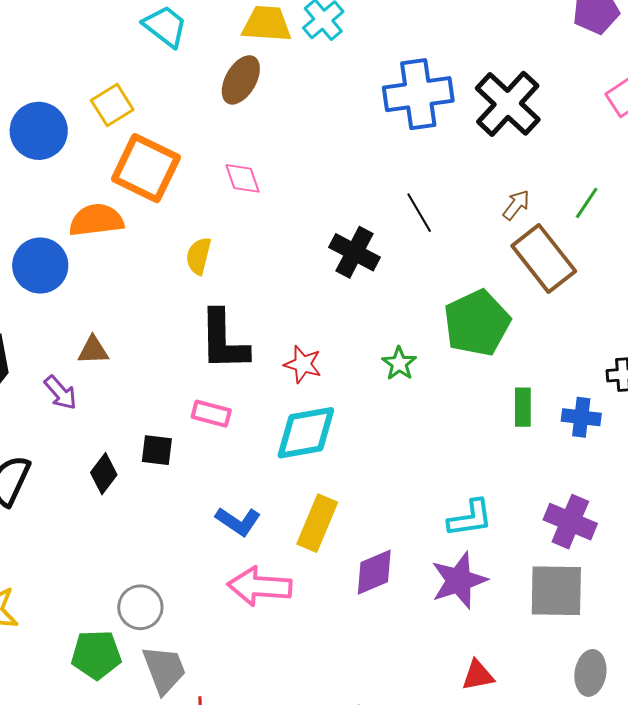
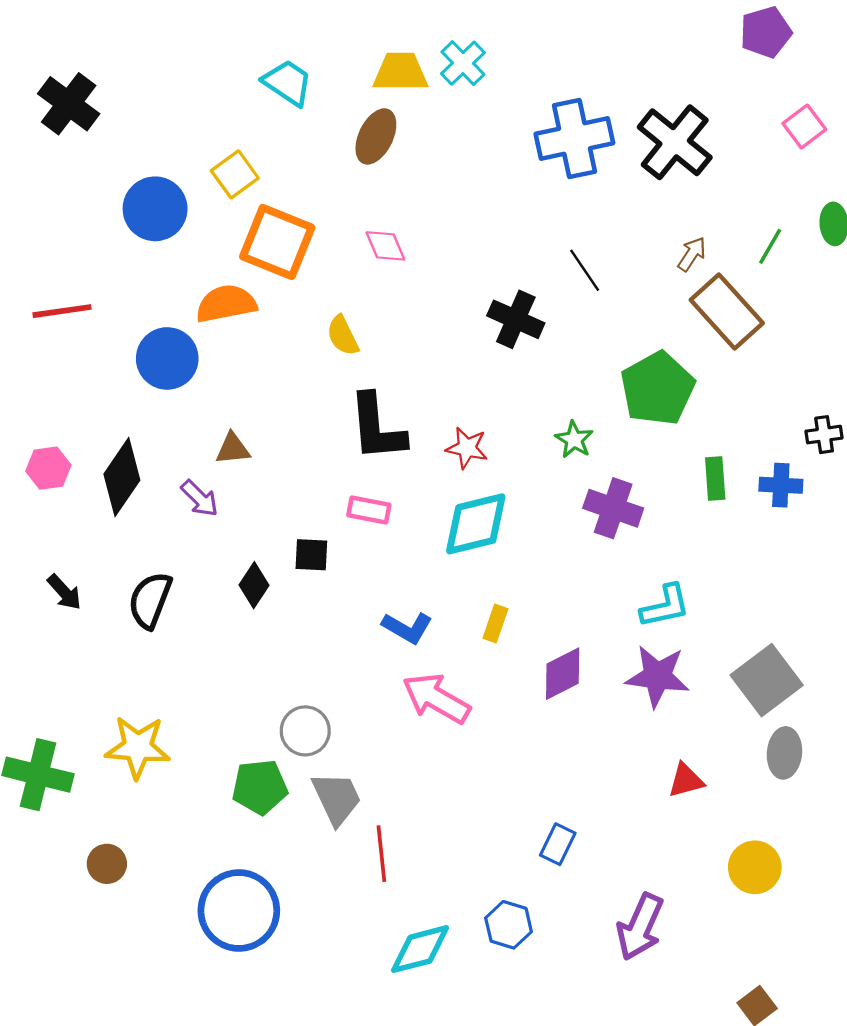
yellow semicircle: (199, 256) -> (343, 336), turned -36
purple cross: (570, 522) -> (613, 508), moved
yellow rectangle: (317, 523) -> (495, 623), size x0.6
purple star: (459, 580) -> (657, 676), turned 30
pink arrow: (260, 586) -> (436, 698), turned 30
gray square: (556, 591) -> (767, 680), turned -34
gray ellipse: (590, 673) -> (784, 753), moved

